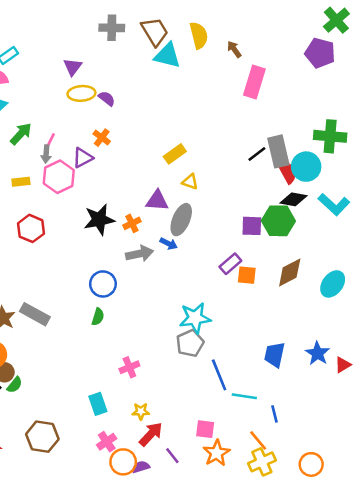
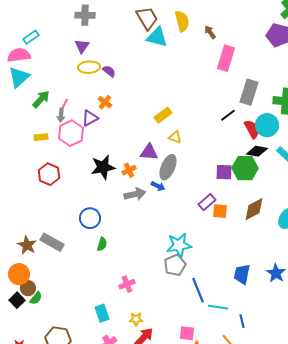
gray cross: (112, 28) -> (85, 15), moved
gray rectangle: (278, 151) -> (249, 92), moved, turned 30
blue circle: (103, 284) -> (90, 218), moved

